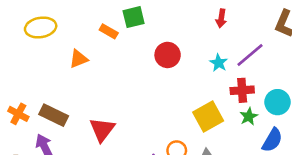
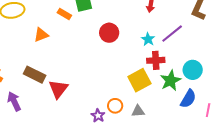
red cross: (242, 90) -> (156, 60), moved
brown rectangle: (54, 115) -> (35, 75), moved
green star: (249, 116) -> (170, 81), size x1.5

